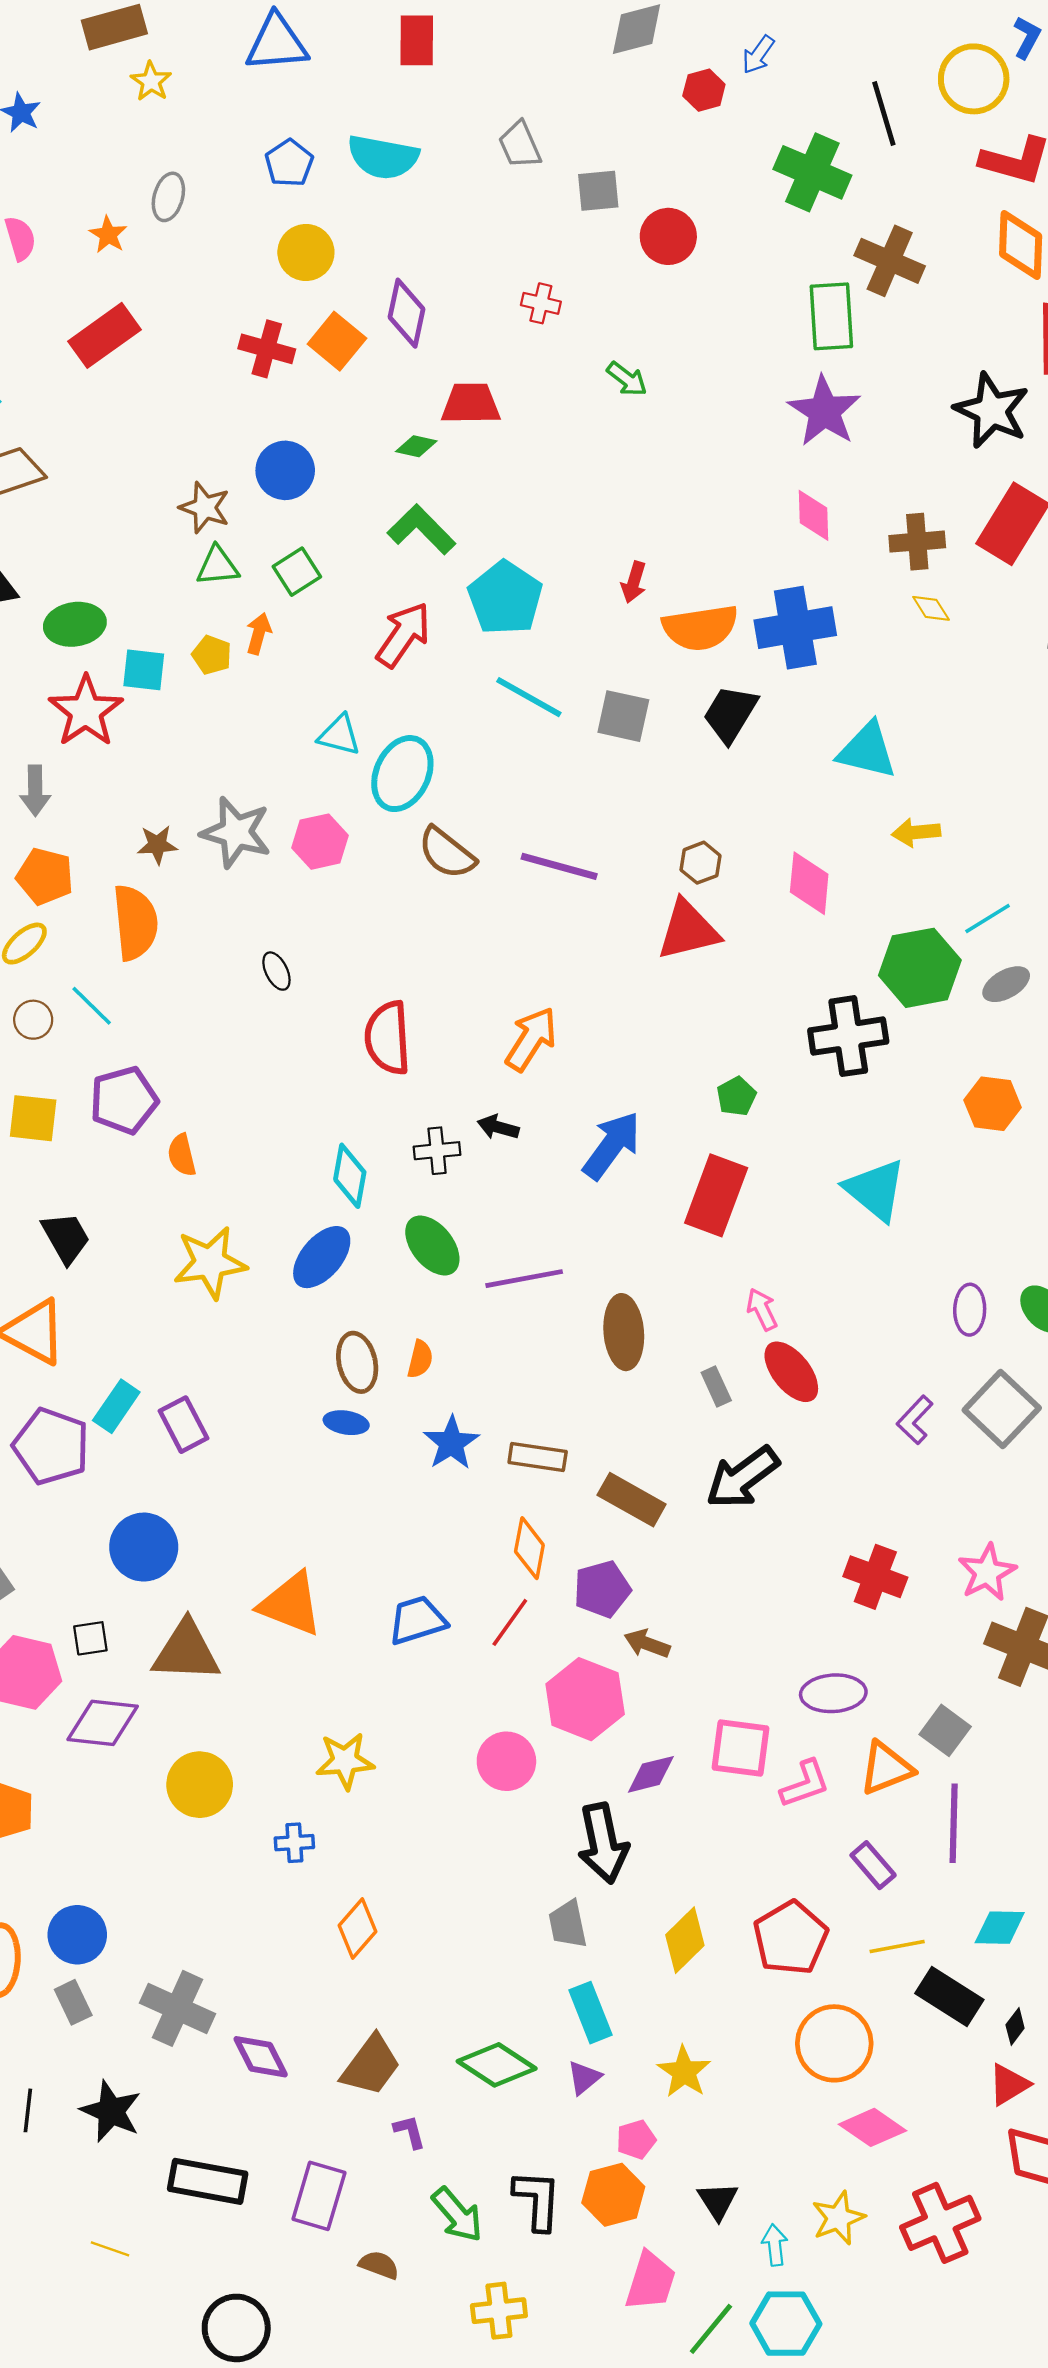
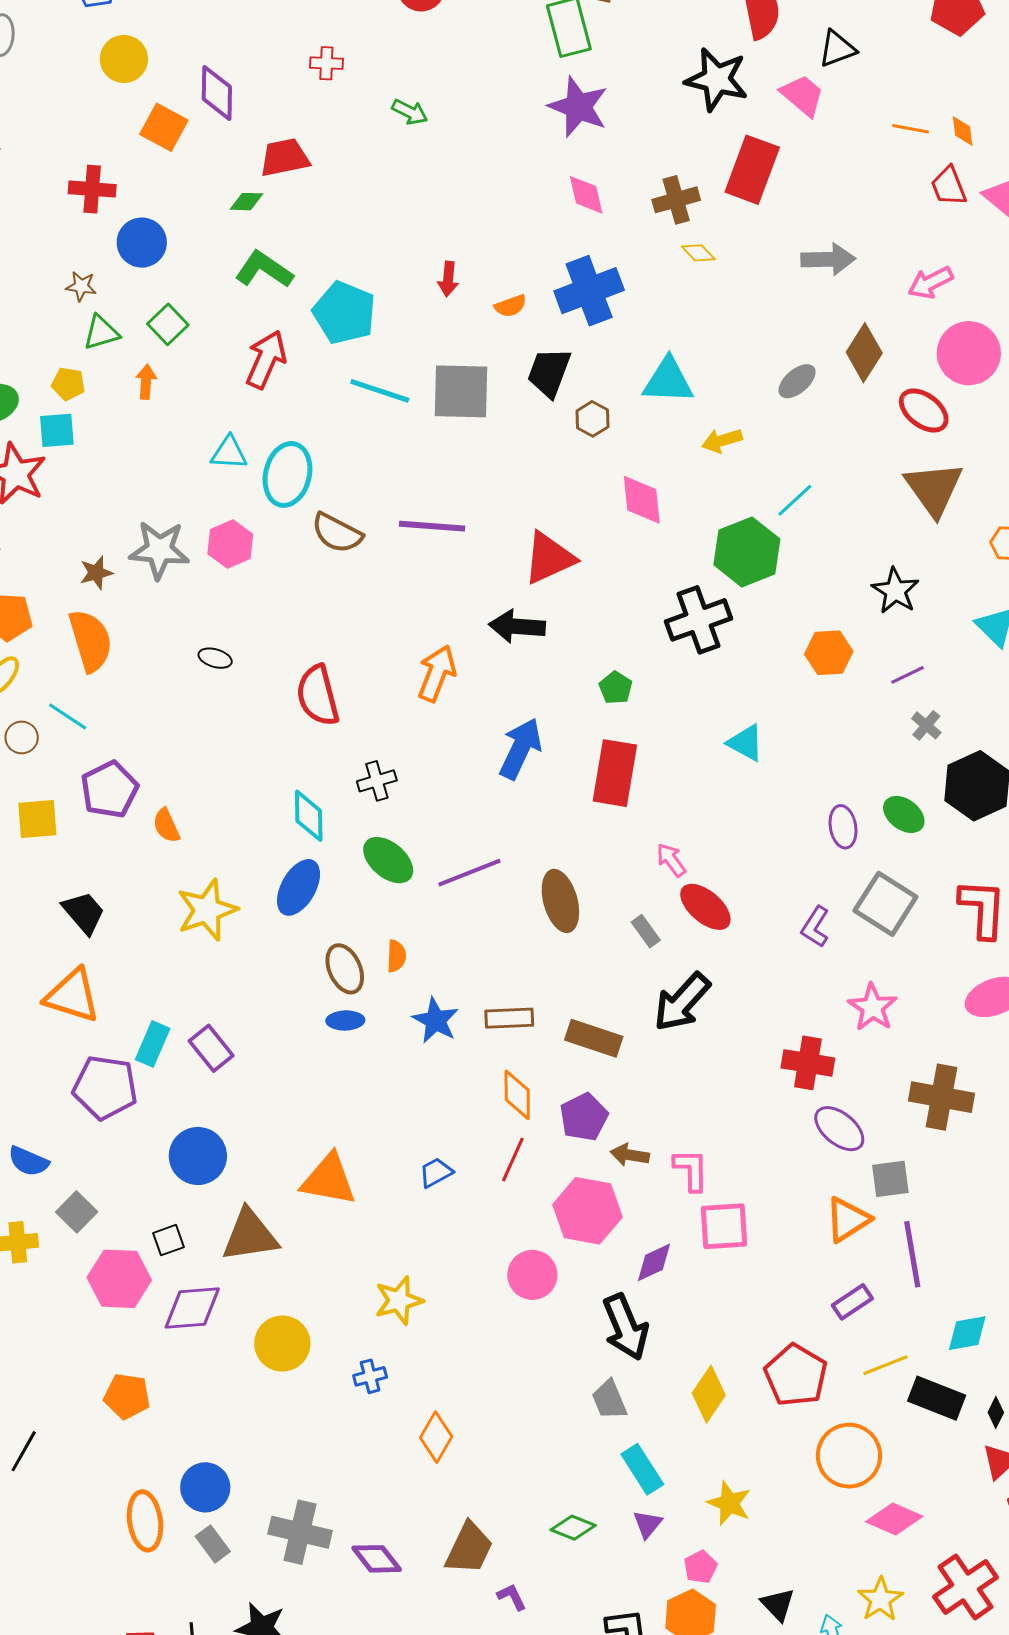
red cross: (267, 349) -> (92, 189), moved
brown star: (205, 508) -> (81, 286), size x0.7
orange semicircle: (700, 628) -> (510, 306), size x0.5
yellow pentagon: (212, 655) -> (68, 384), moved
gray square: (623, 716) -> (461, 391), size x1.4
brown hexagon: (700, 863) -> (592, 419), moved
black ellipse: (276, 971) -> (215, 658), turned -36
gray ellipse: (1006, 984) -> (797, 381), moved
black arrow: (498, 1127) -> (517, 626), moved, size x1.6
cyan triangle: (875, 1190) -> (746, 743), size x0.7
pink star: (987, 1572) -> (873, 1007), moved
blue trapezoid: (417, 1620) -> (436, 1172), size x0.7
purple ellipse: (833, 1693) -> (839, 1129), moved, turned 54
gray square: (945, 1730) -> (890, 1179), turned -33
pink L-shape: (805, 1784) -> (691, 1170), moved, turned -60
purple rectangle: (873, 1865) -> (852, 1302), turned -72
green diamond: (497, 2065) -> (573, 1528), size x0.7

